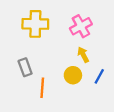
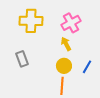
yellow arrow: (83, 55) -> (66, 44), moved
orange line: (42, 88) -> (62, 86), moved

